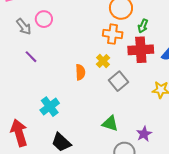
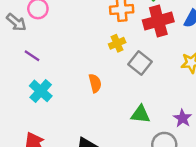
yellow cross: (103, 61) -> (117, 43), turned 32
orange semicircle: (80, 72) -> (95, 83), moved
cyan cross: (50, 107) -> (41, 91), moved

